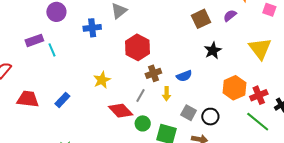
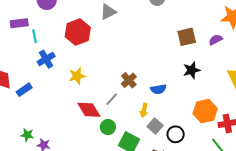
blue cross: (92, 28) -> (46, 59), moved, turned -36
red hexagon: (138, 47) -> (78, 32), moved
brown cross: (153, 73) -> (129, 80), turned -35
yellow arrow: (167, 94) -> (144, 110), moved
blue rectangle: (62, 100) -> (24, 90), moved

